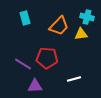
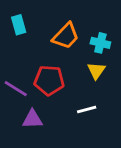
cyan cross: (87, 17) -> (100, 43), moved
yellow triangle: (81, 34) -> (96, 71), moved, turned -48

